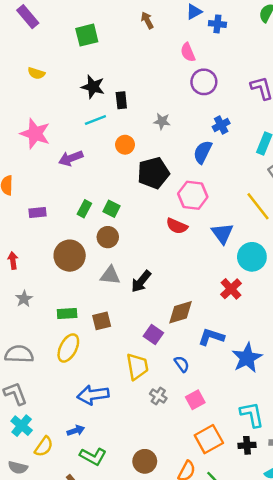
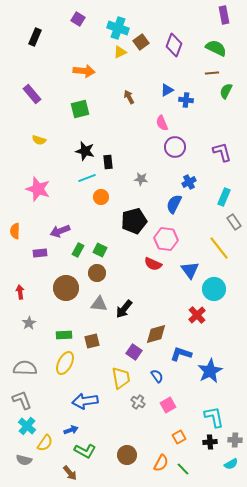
orange circle: (125, 145) -> (101, 197), moved
purple arrow: (71, 158) -> (60, 231), moved
orange square: (209, 439) -> (179, 437), size x0.6

